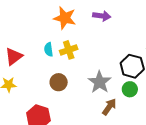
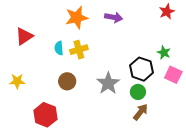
orange star: (65, 18) -> (77, 18), turned -30
red triangle: (14, 56) -> (24, 36), moved
brown arrow: (109, 107) -> (140, 112), moved

